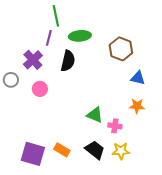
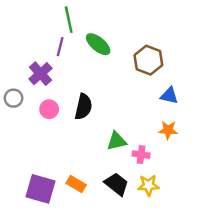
green ellipse: (80, 36) -> (98, 44), turned 45
black semicircle: (68, 61) -> (83, 107), moved
green triangle: (95, 115) -> (117, 141), turned -36

